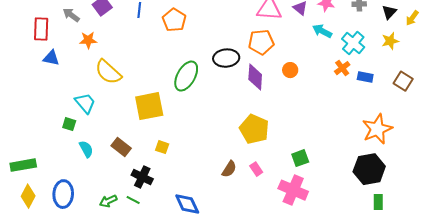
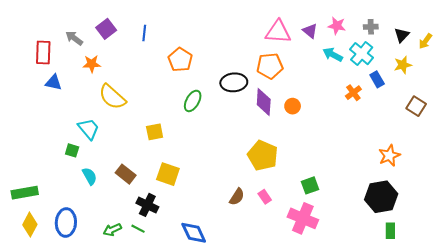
orange pentagon: (174, 20) -> (180, 60), moved
cyan cross: (353, 43) -> (362, 54), moved
orange circle: (290, 70) -> (293, 106), moved
green ellipse: (186, 76) -> (193, 101), size x0.7
blue rectangle: (365, 77) -> (377, 79), moved, turned 49
yellow square: (149, 106) -> (155, 132), size x0.6
orange star: (377, 129) -> (389, 156), size x0.7
yellow square: (162, 147) -> (168, 174), size x1.6

